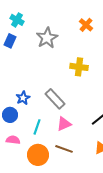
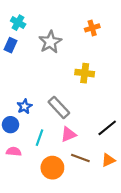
orange cross: (86, 25) -> (92, 28), turned 32
brown line: (64, 149) -> (80, 158), moved
orange circle: (38, 155) -> (52, 168), moved

